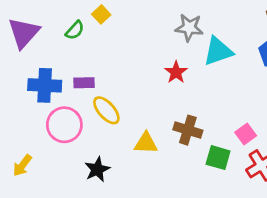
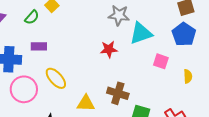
red star: (176, 72) -> (109, 49), turned 30
purple rectangle: (84, 83) -> (39, 46), moved
pink square: (246, 134) -> (161, 61), moved, turned -35

